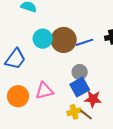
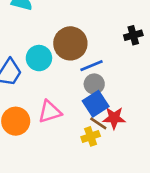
cyan circle: (43, 39) -> (39, 58), moved
blue line: (85, 42) -> (91, 66), moved
brown line: (86, 115) -> (98, 123), moved

